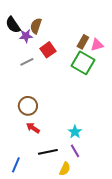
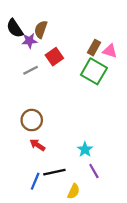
pink triangle: (97, 45) -> (110, 51), turned 32
purple line: (75, 151) -> (94, 171), moved
blue line: (16, 165) -> (35, 181), moved

